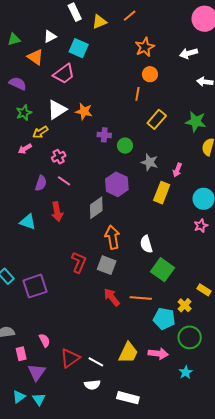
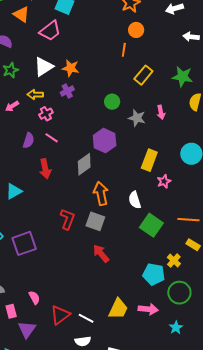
yellow arrow: (40, 132) -> (35, 95), moved, turned 35
purple cross: (104, 135) -> (67, 91), moved, turned -32
pink arrow: (177, 170) -> (161, 112), moved, turned -32
yellow rectangle: (162, 193) -> (149, 160), moved
cyan triangle: (28, 222) -> (14, 191), moved, turned -48
pink star: (201, 226) -> (164, 181), moved
orange line: (141, 298) -> (188, 220), moved

